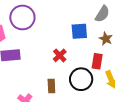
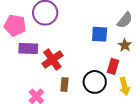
red cross: (60, 55) -> (52, 59), moved, size x1.5

